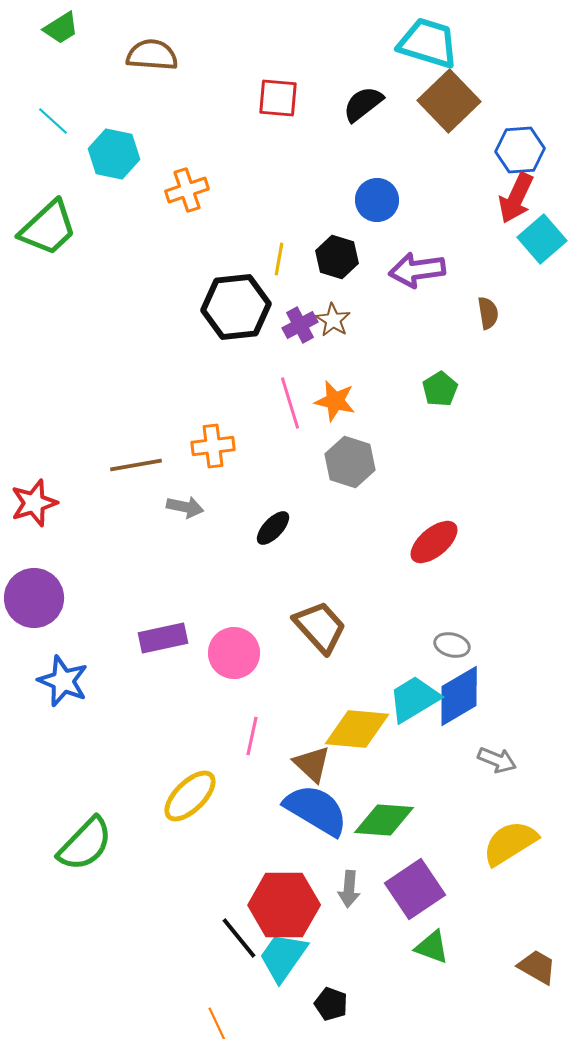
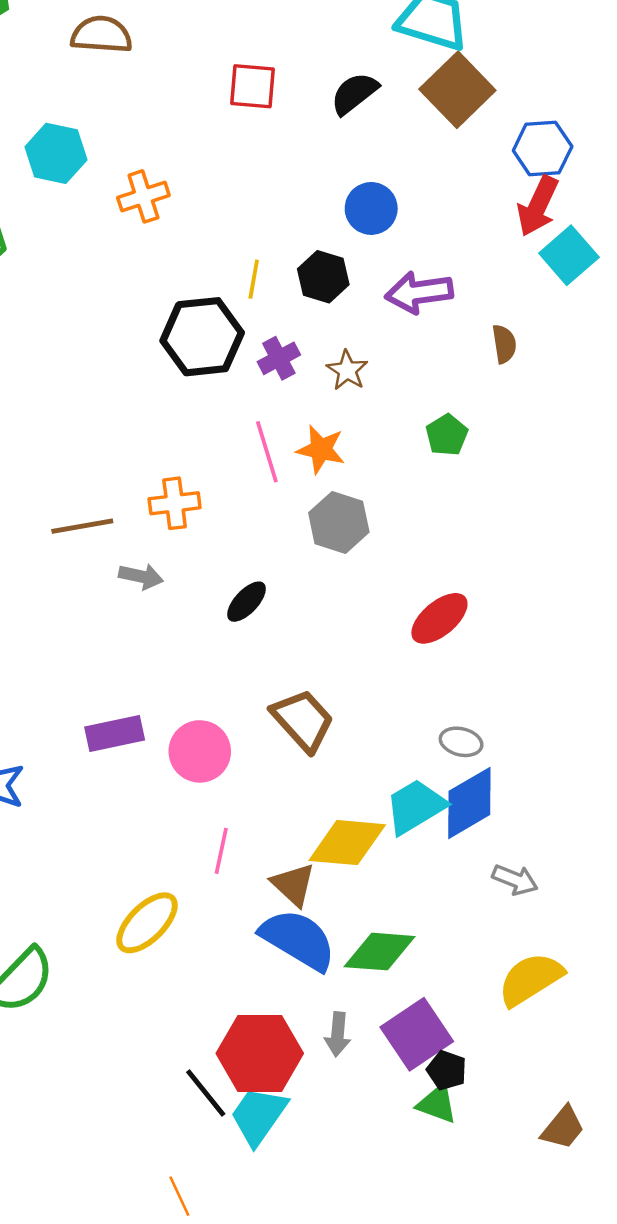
brown star: (333, 320) -> (347, 370), moved
brown trapezoid: (537, 967) -> (563, 1128), turned 99
black pentagon: (331, 1004) -> (447, 1070), moved

